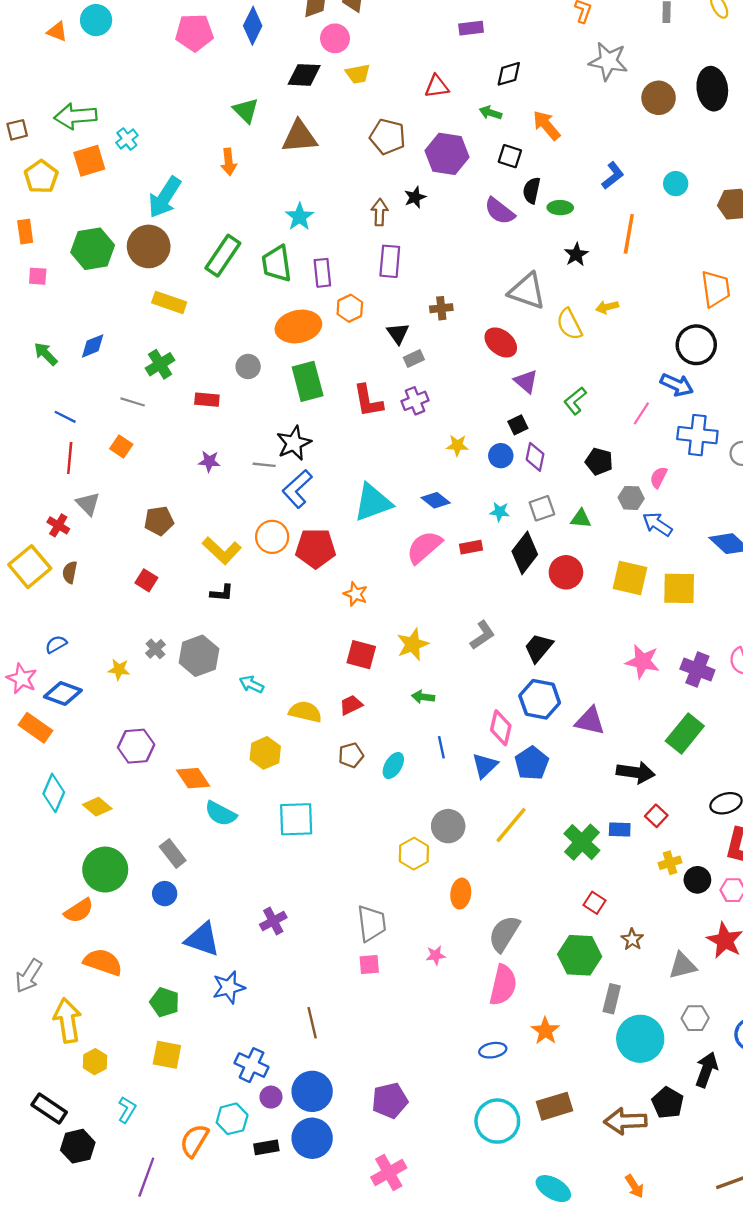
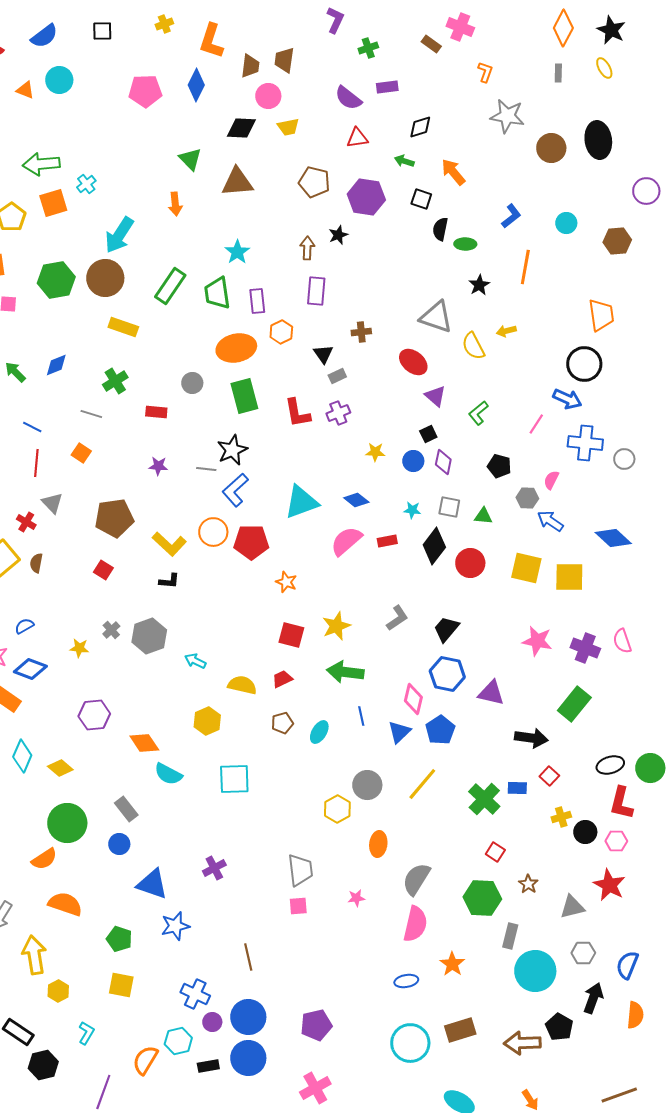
purple semicircle: (500, 211) -> (348, 98), moved
gray square: (542, 508) -> (449, 507), turned 30
brown pentagon: (159, 521) -> (114, 518), size x1.5
green arrow: (423, 697) -> (345, 672), size x1.8

